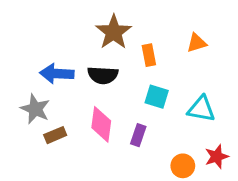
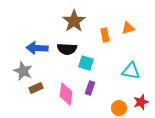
orange rectangle: (149, 55) -> (105, 35), moved
cyan square: (157, 97) -> (86, 63), moved
pink diamond: (101, 124) -> (66, 94), moved

